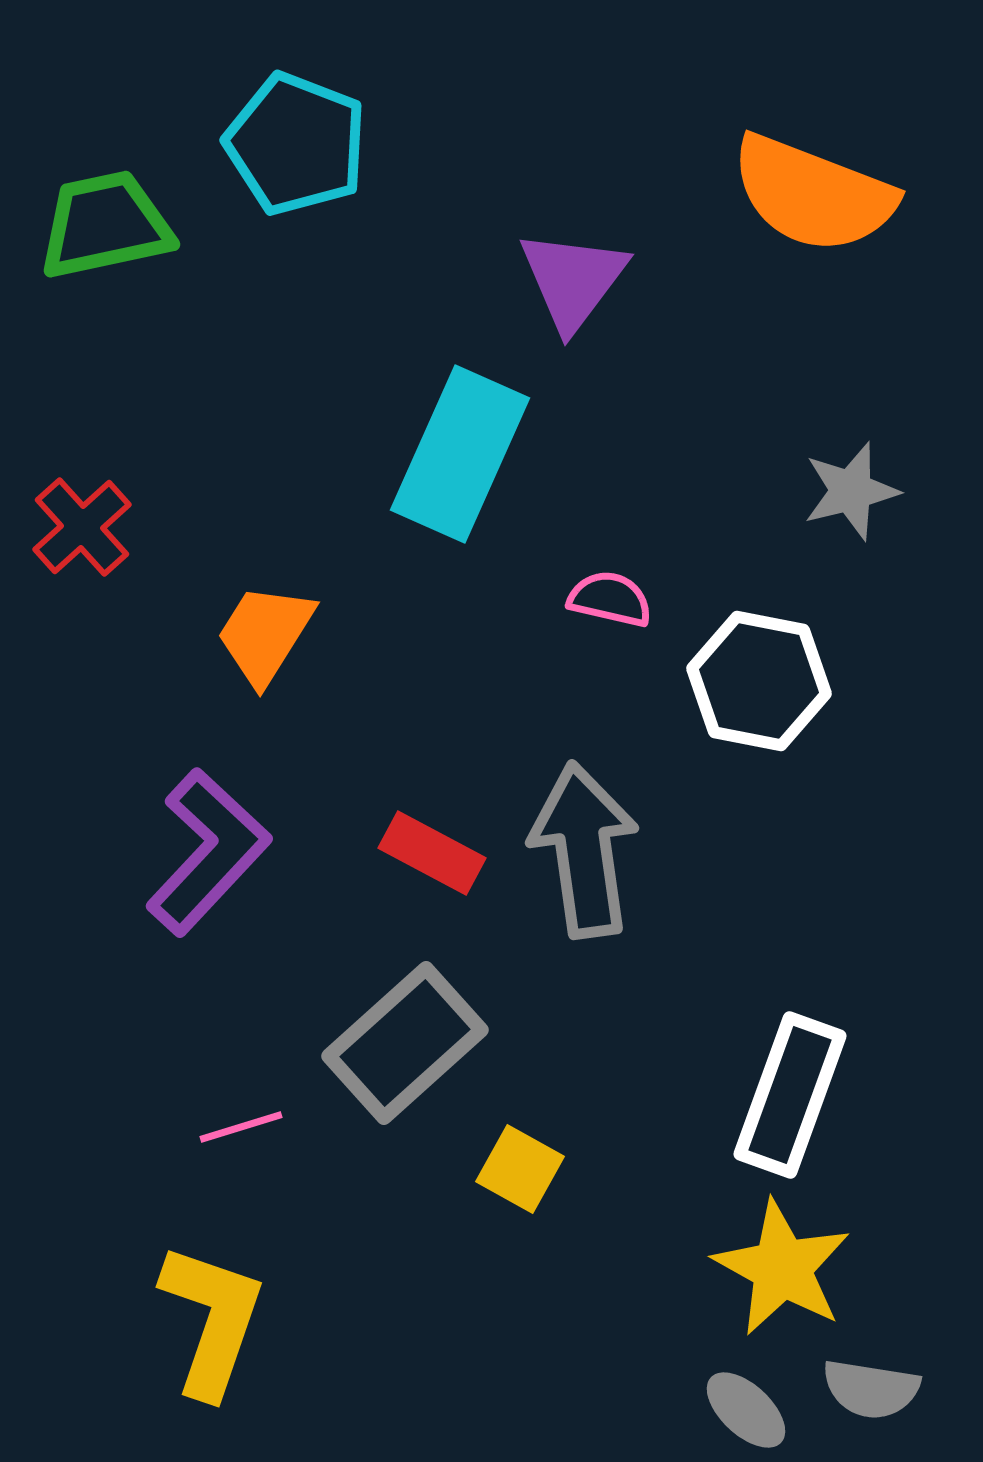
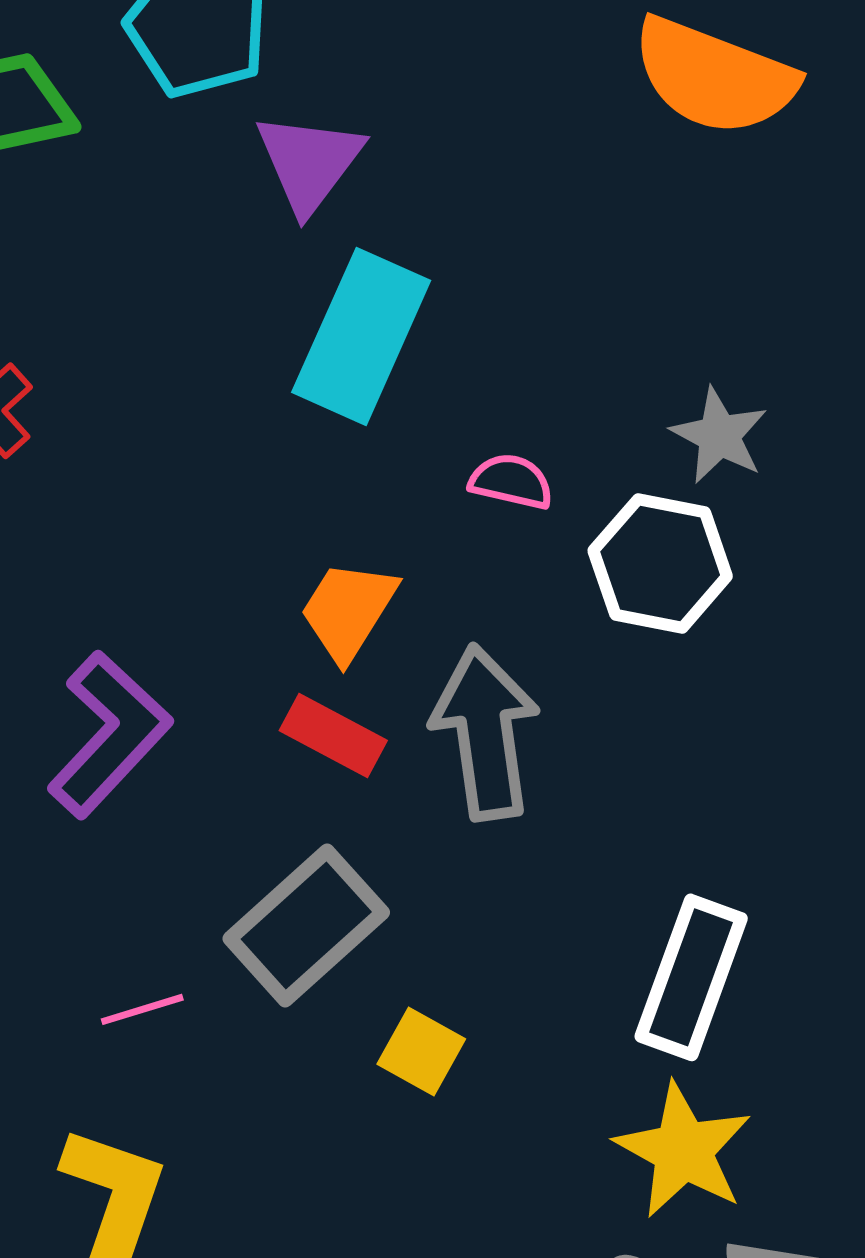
purple triangle: (573, 280) -> (309, 162), moved
gray star: (851, 491) -> (719, 435), moved, turned -30
orange trapezoid: (265, 634) -> (348, 610), moved

